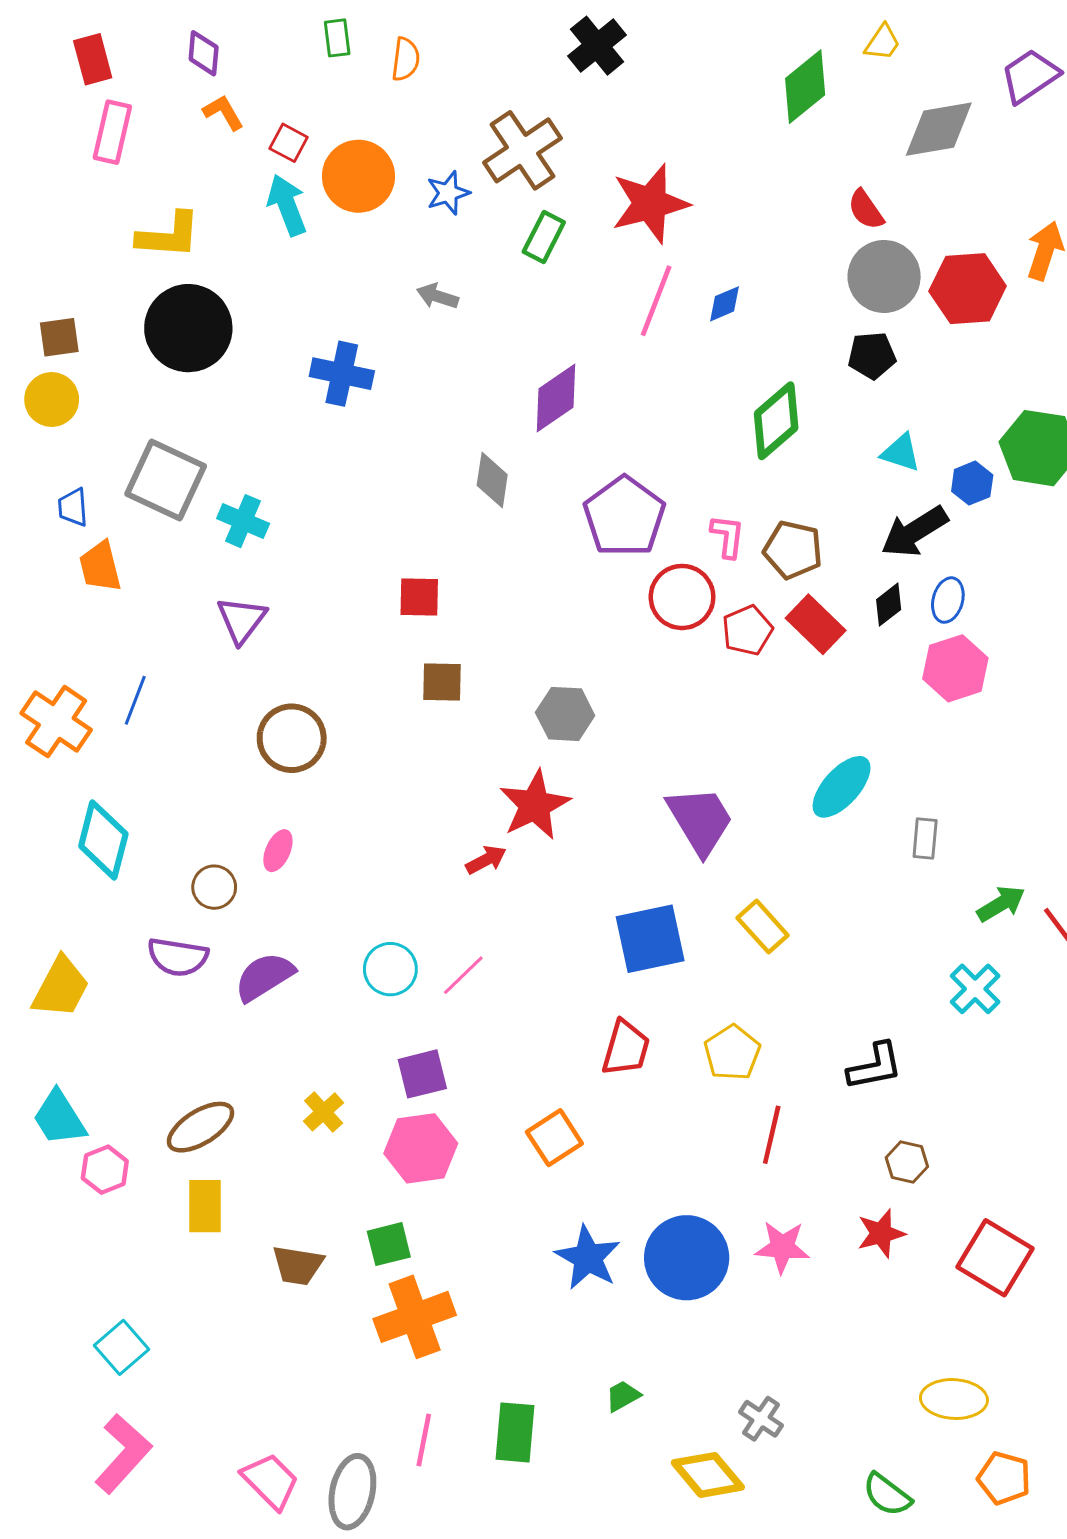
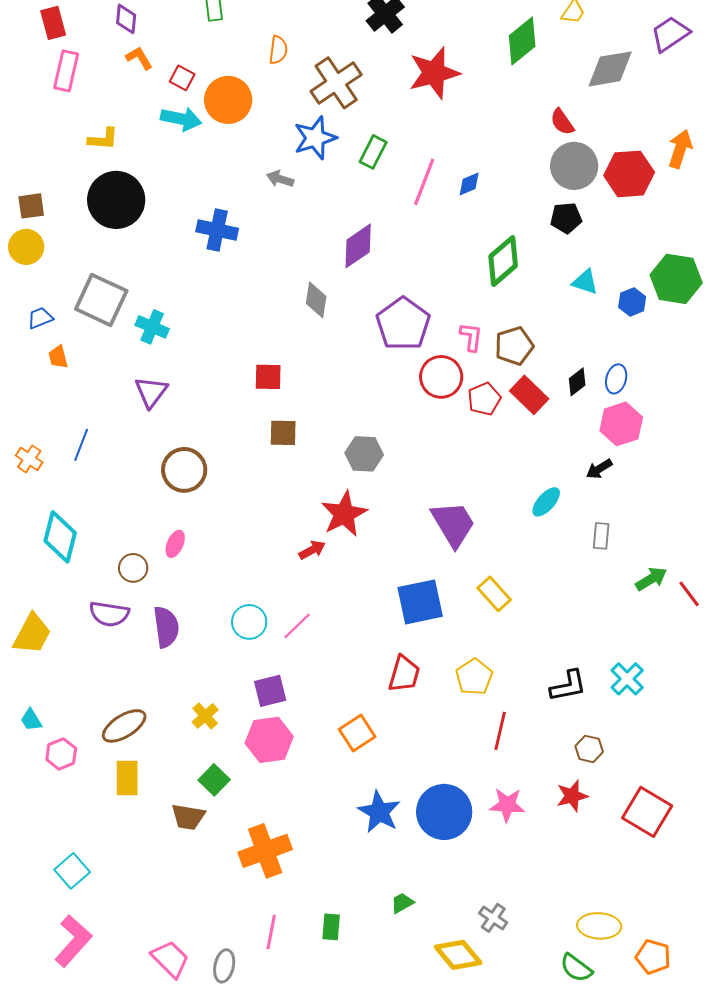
orange semicircle: (406, 59) -> (278, 50), moved
blue star: (448, 193) -> (315, 138), moved, size x1.5
red star: (650, 204) -> (434, 73), moved
cyan arrow: (287, 205) -> (181, 119), turned 123
yellow L-shape: (169, 235) -> (103, 139), size x0.7
green rectangle: (544, 237) -> (373, 152), moved
blue trapezoid: (73, 507) -> (40, 318), turned 72
black arrow: (914, 532) -> (599, 469), moved, size x0.6
brown pentagon: (793, 550) -> (514, 346), turned -30
orange trapezoid: (100, 567) -> (58, 357), size x0.7
orange cross: (56, 722) -> (29, 459), size x0.6
cyan ellipse: (842, 787) -> (546, 502), size x0.7
purple semicircle: (264, 977) -> (166, 627), turned 114
cyan cross: (975, 989) -> (627, 679), moved
cyan trapezoid: (59, 1118) -> (31, 720), size x0.6
green square: (389, 1244) -> (214, 780), moved, turned -32
yellow ellipse: (954, 1399) -> (599, 926), moved
green rectangle: (515, 1432) -> (331, 927), size x0.7
gray ellipse: (352, 1492) -> (224, 966), size x0.7

